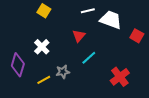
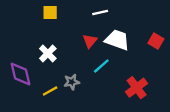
yellow square: (44, 11) -> (50, 13), turned -32
white trapezoid: (111, 20) -> (117, 40), moved
purple diamond: (18, 65) -> (20, 74), turned -30

